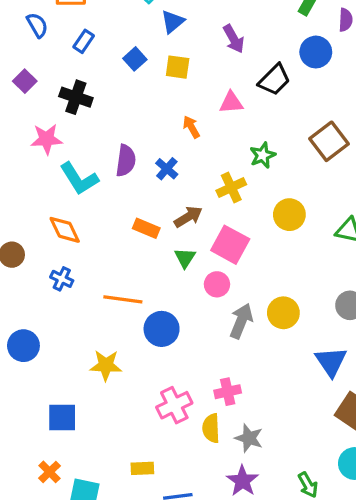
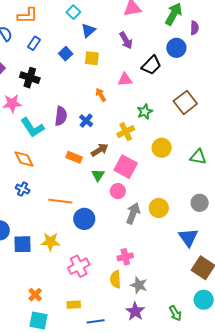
pink cross: (174, 405) -> (79, 266), moved
blue square: (62, 418) -> (22, 244), moved
orange cross: (50, 472) -> (35, 295), moved

